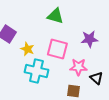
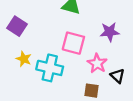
yellow star: (27, 49) -> (24, 59), moved
pink star: (78, 67) -> (97, 63), turned 30

